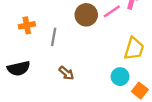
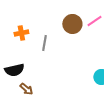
brown arrow: (66, 73) -> (26, 89), moved

